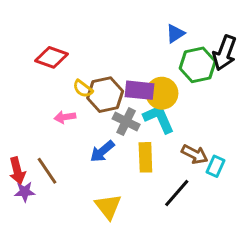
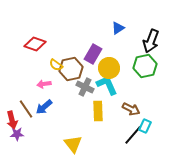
green hexagon: (198, 65) -> (145, 66), moved
purple rectangle: (140, 90) -> (93, 54), moved, turned -66
blue arrow: (102, 151) -> (44, 107), moved
cyan rectangle: (216, 166) -> (145, 126), moved
brown line: (47, 171) -> (26, 109), moved
black line: (177, 193) -> (133, 135), moved

